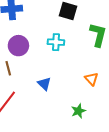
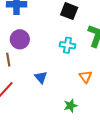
cyan cross: (56, 42) -> (67, 45), moved

